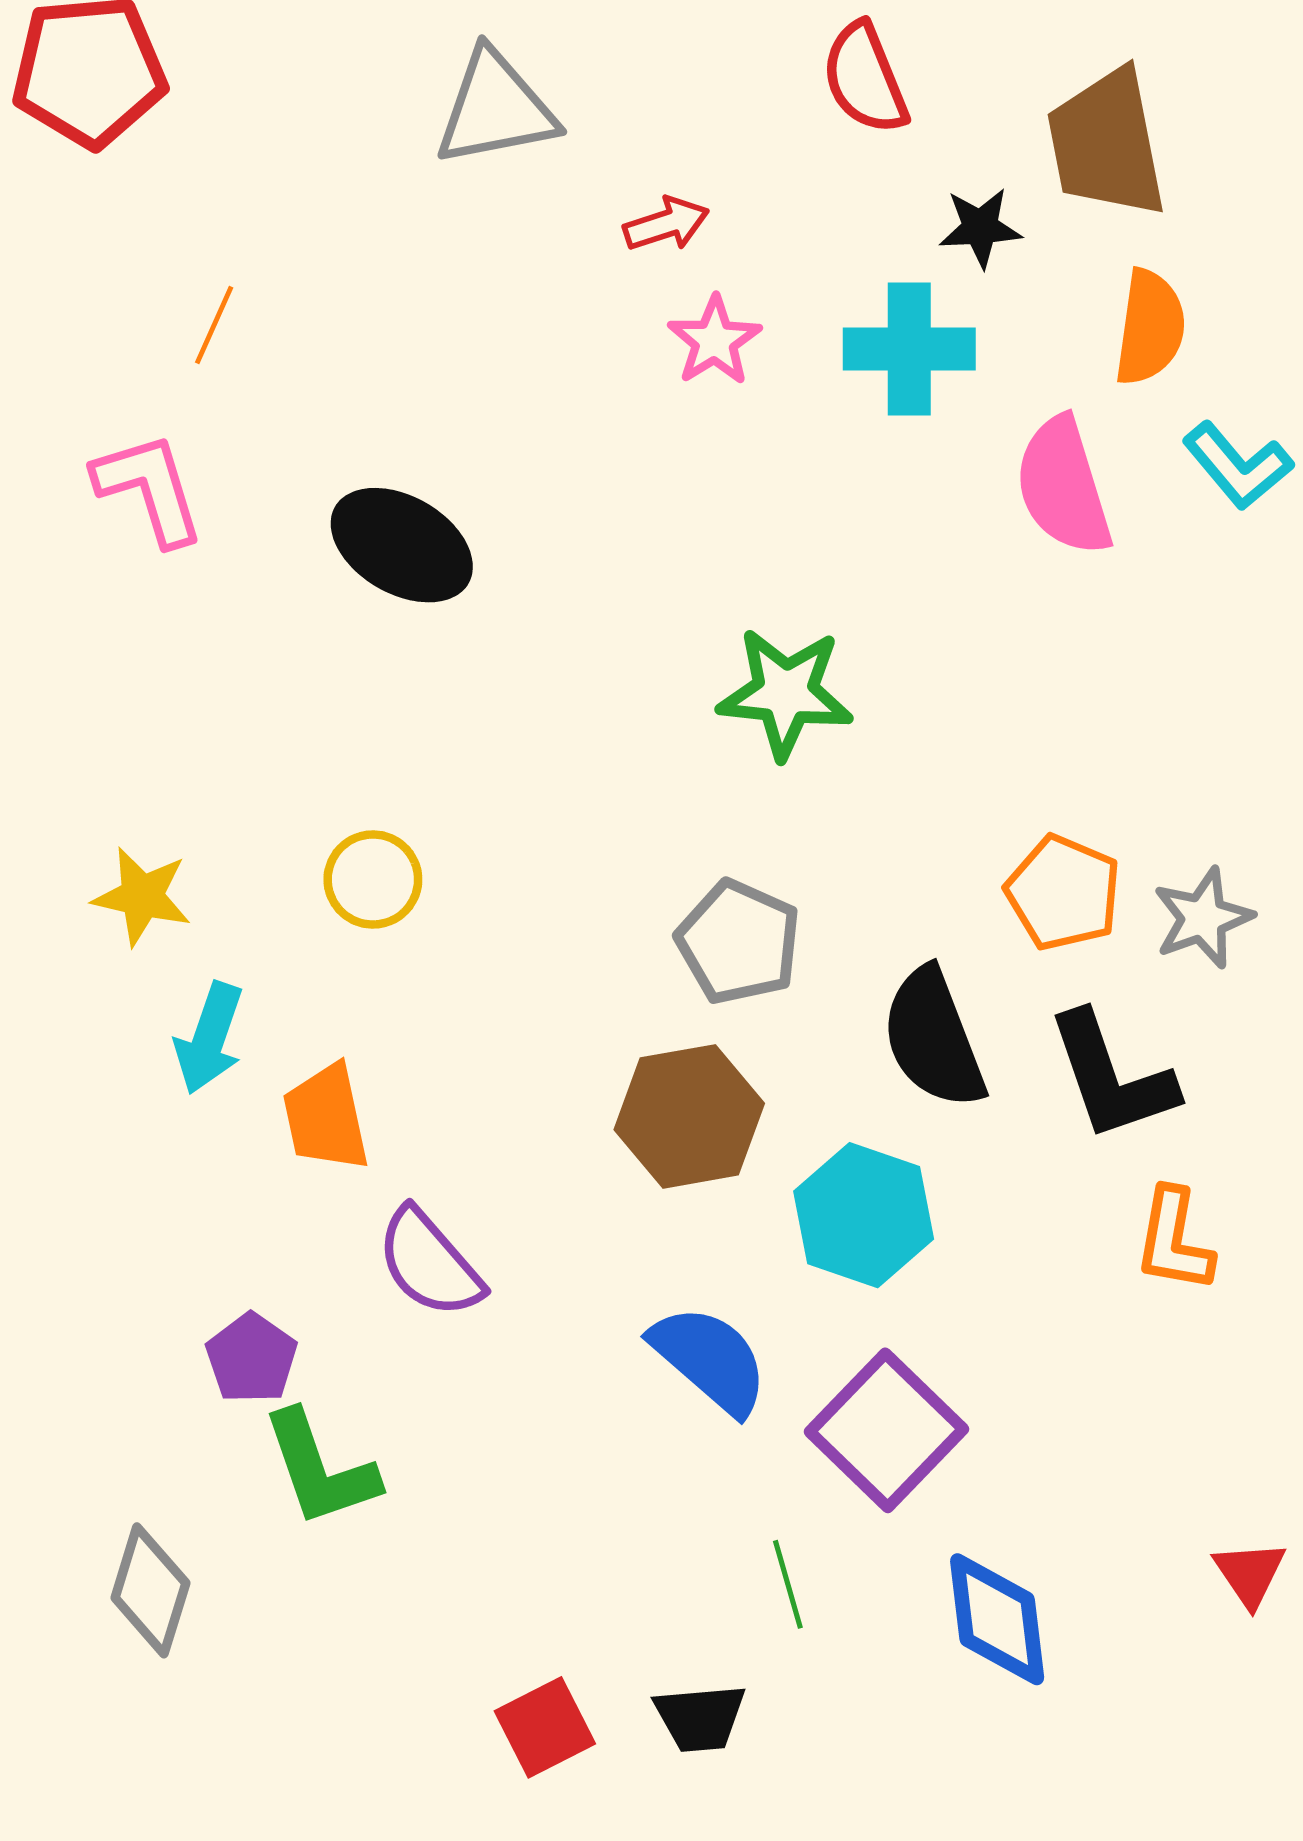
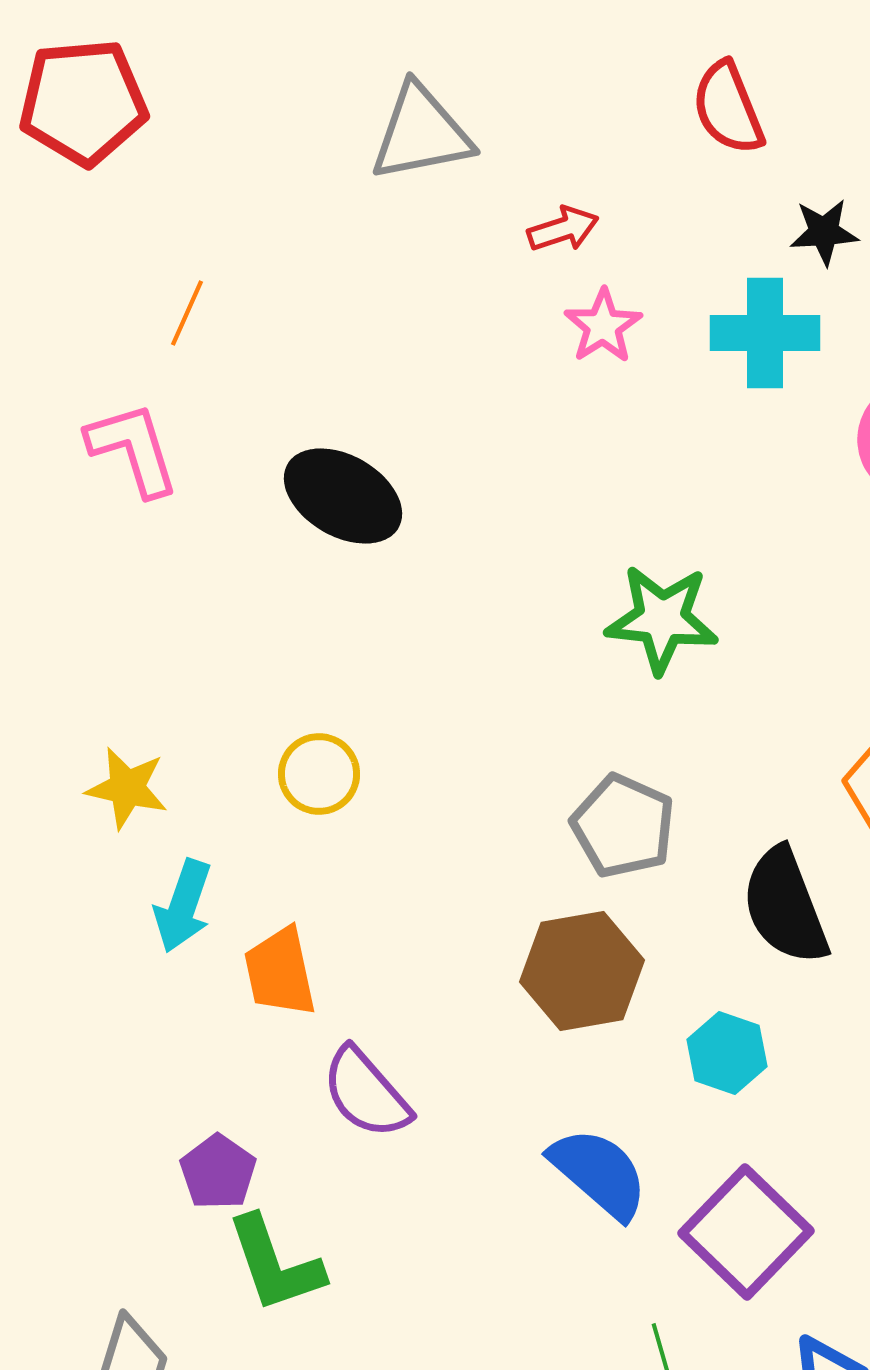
cyan hexagon: (864, 1215) -> (727, 1053), size x0.7

